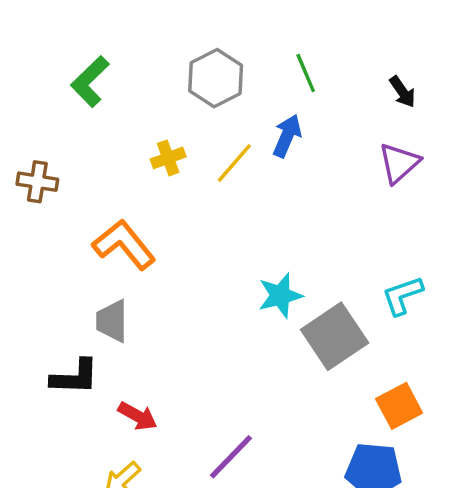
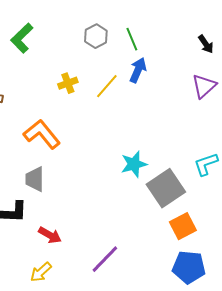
green line: (306, 73) -> (132, 39), moved
gray hexagon: (216, 78) -> (96, 36), size x0.7
orange square: (399, 406) -> (183, 226), moved

